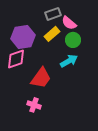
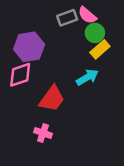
pink semicircle: (69, 23) -> (87, 15), moved
yellow rectangle: (52, 34) -> (100, 49), moved
green circle: (73, 40) -> (95, 33), moved

